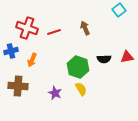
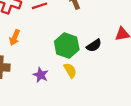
black semicircle: (104, 59) -> (94, 45), moved, turned -32

